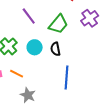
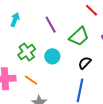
black semicircle: (55, 49) -> (85, 63), moved, turned 48

